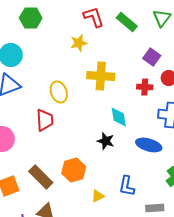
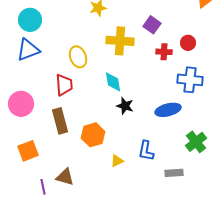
purple square: (152, 57) -> (152, 25), moved
cyan diamond: (119, 117) -> (113, 82), moved
blue ellipse: (149, 145) -> (168, 110), turned -30
brown rectangle: (41, 177) -> (60, 121), moved, turned 30

